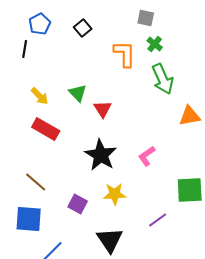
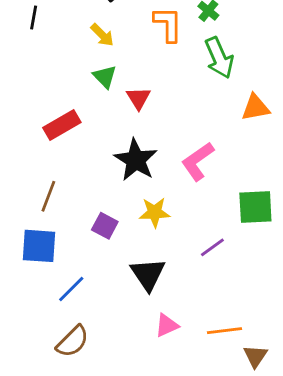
yellow arrow: (40, 96) -> (102, 35), moved
red rectangle: (46, 129) -> (62, 125), turned -60
pink L-shape: (147, 156) -> (198, 161), size x1.4
brown line: (36, 182) -> (48, 196), turned 70

